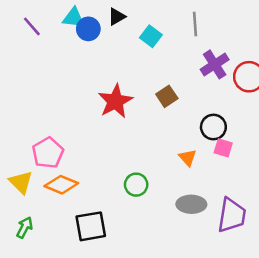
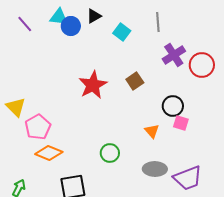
yellow triangle: (21, 182) -> (16, 107), moved
purple trapezoid: (232, 215) -> (188, 178), turned 60

